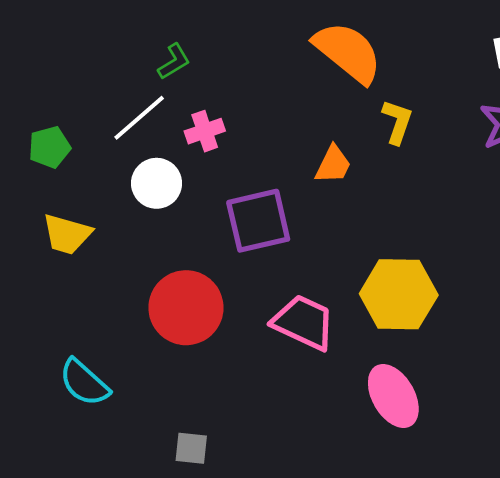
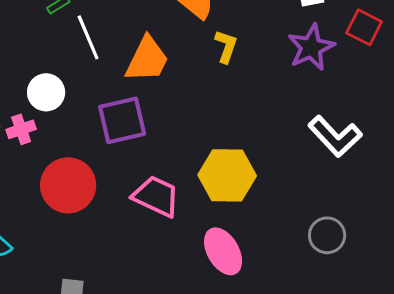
white line: (139, 118) -> (88, 37), moved, turned -72
pink cross: (205, 131) -> (21, 129), moved
orange trapezoid: (333, 165) -> (147, 59), moved, size x1.6

